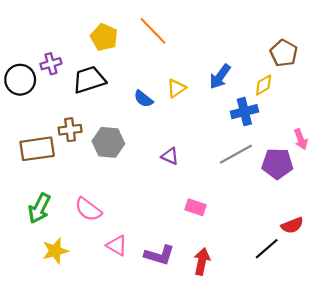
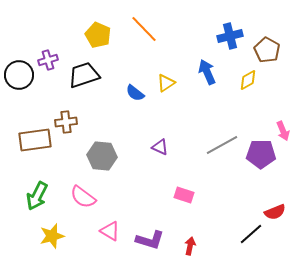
blue arrow: (220, 77) -> (207, 72), turned 120
blue cross: (244, 112) -> (230, 36), moved
gray hexagon: (108, 142) -> (102, 156), moved
red arrow: (202, 261) -> (190, 246), size x0.7

